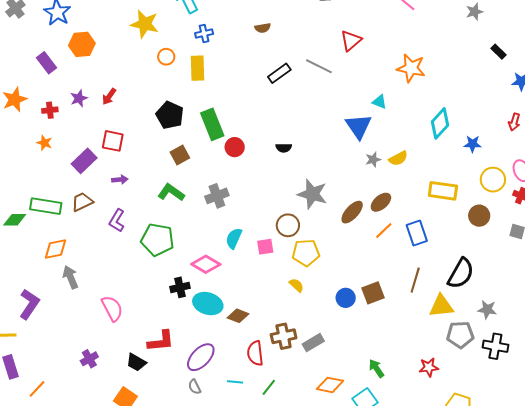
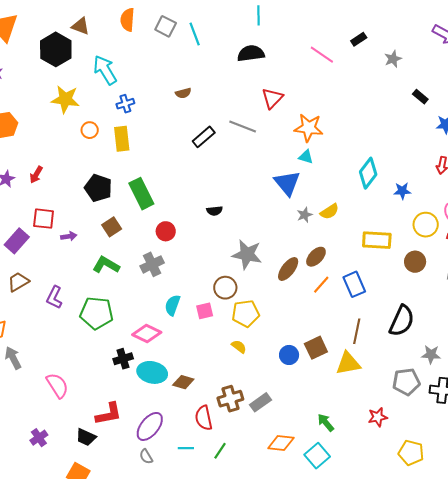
orange star: (411, 68) -> (309, 128), moved
red circle: (235, 147) -> (166, 231), moved
purple arrow: (120, 180) -> (69, 236), moved
yellow triangle: (441, 306) -> (348, 363), moved

